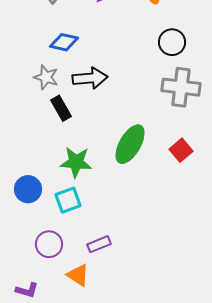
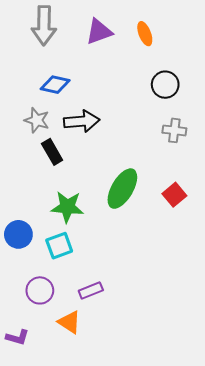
gray cross: (181, 87) -> (174, 130), size x0.6

